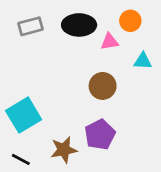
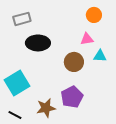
black ellipse: (79, 25) -> (38, 43), moved
pink triangle: (110, 42) -> (87, 39), moved
cyan triangle: (143, 61) -> (100, 56), moved

